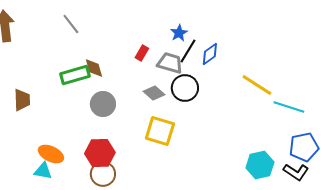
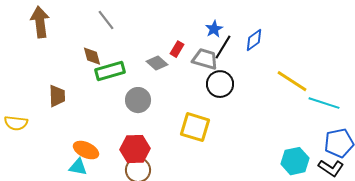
blue diamond: (210, 54) -> (254, 40), moved
brown diamond: (94, 68) -> (92, 56), moved
gray diamond: (154, 93) -> (157, 63), moved

